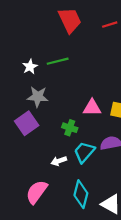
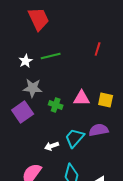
red trapezoid: (70, 20) -> (39, 19), moved
red line: (110, 25) -> (98, 49), moved, turned -56
green cross: (70, 128) -> (56, 105), moved

